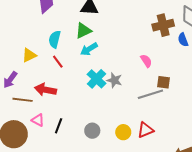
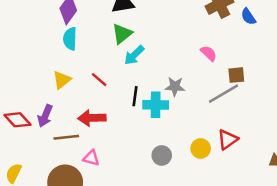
cyan semicircle: (55, 39) -> (70, 39), moved
cyan cross: (97, 79) -> (156, 105), moved, turned -30
black line: (59, 126) -> (135, 96), moved

